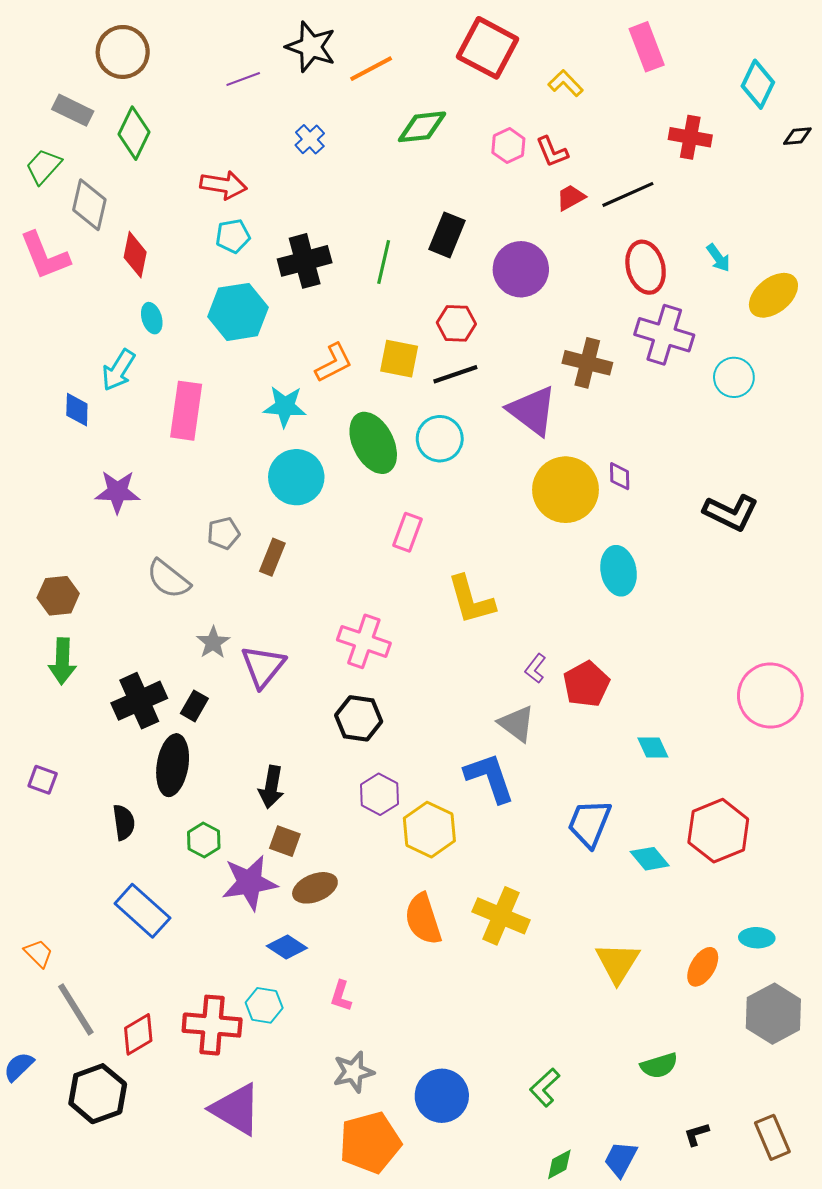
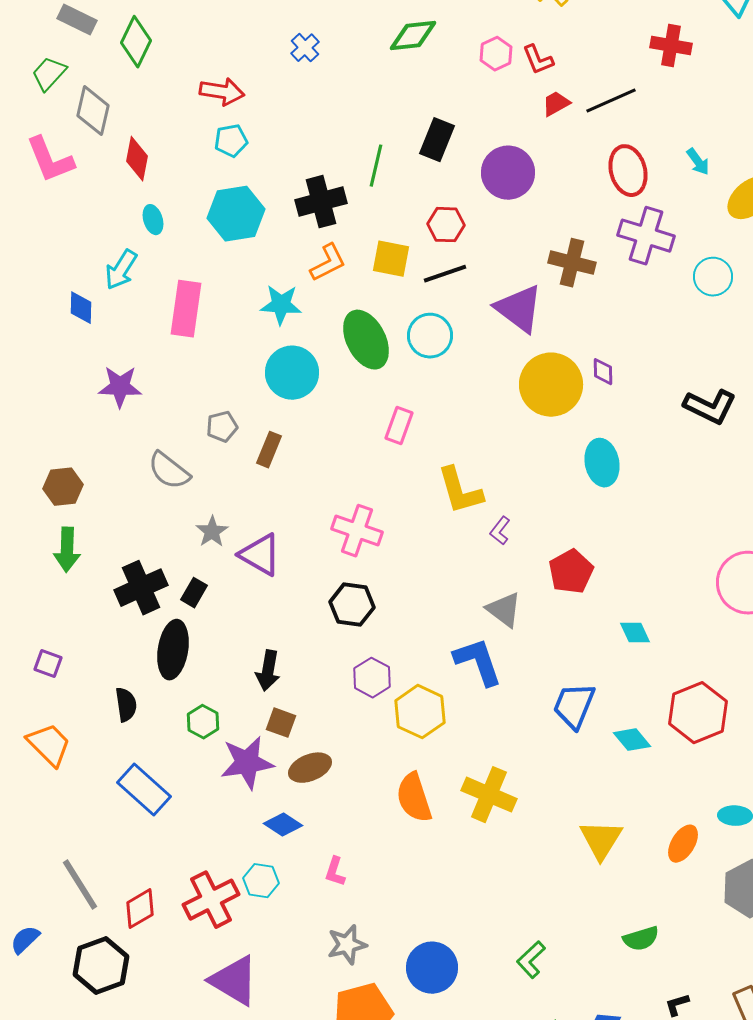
black cross: (305, 261) -> (321, 202), moved
purple triangle: (263, 666) -> (260, 555), turned -39
purple L-shape: (535, 668) -> (500, 531), moved
orange trapezoid: (38, 953) -> (49, 745), moved, size x1.6
red cross: (212, 1025) -> (211, 900), turned -32

